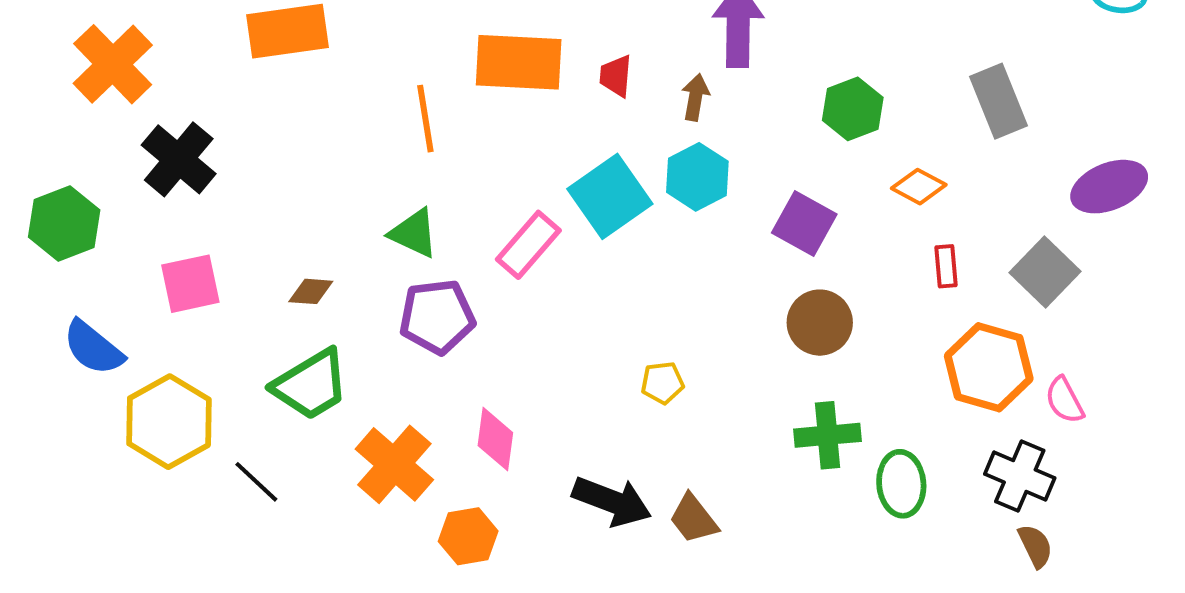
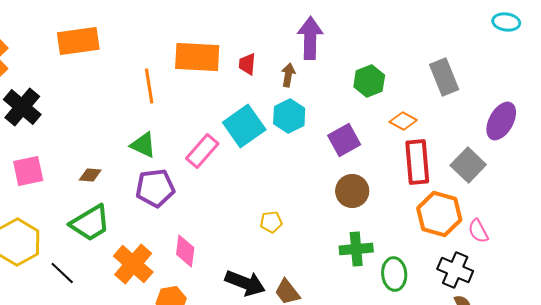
purple ellipse: (1109, 187) -> (501, 121), turned -39
purple square: (804, 223) -> (344, 140), turned 32
red rectangle: (946, 266) -> (417, 162), size x2.0

